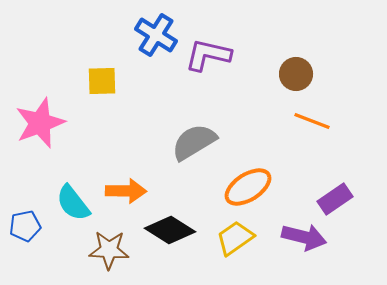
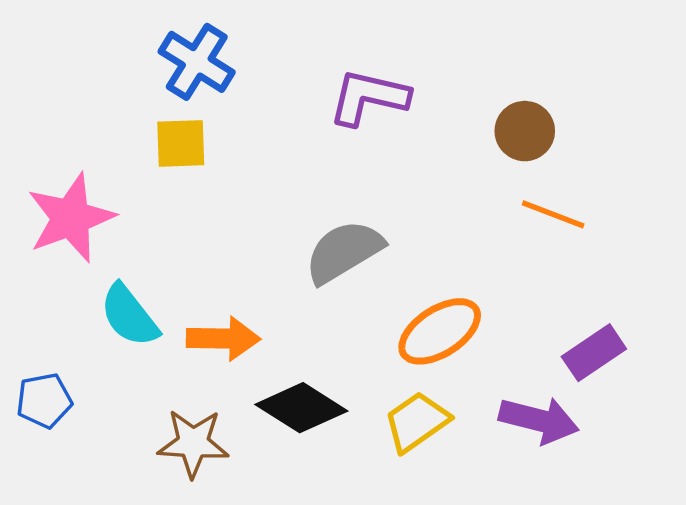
blue cross: (156, 35) -> (197, 62), moved
cyan semicircle: (73, 203) -> (129, 315), moved

